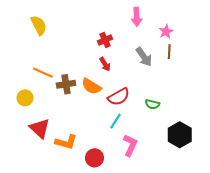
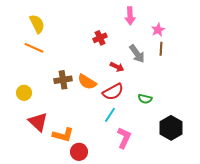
red arrow: (105, 64) -> (117, 67), moved, turned -32
orange line: (43, 73) -> (34, 48), moved
red circle: (94, 158) -> (79, 152), moved

